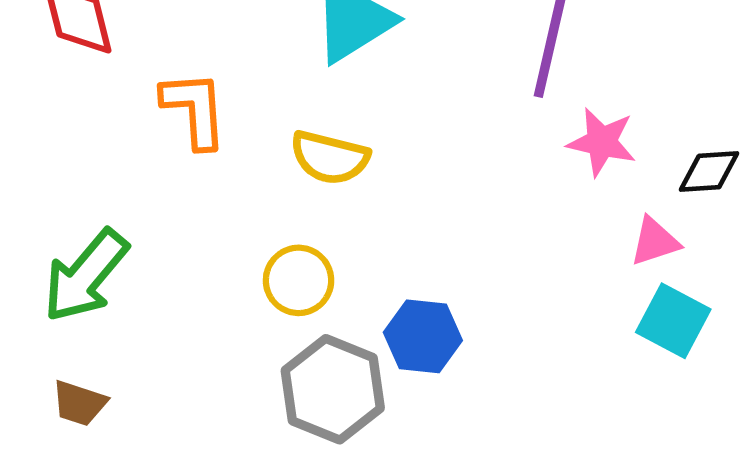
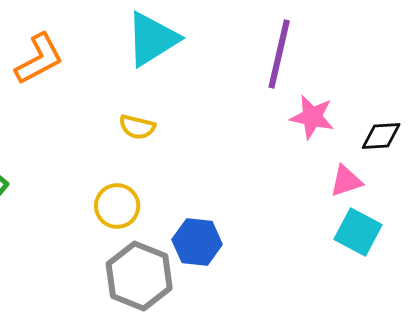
orange L-shape: (194, 109) -> (39, 59), moved, turned 66
yellow semicircle: (330, 158) -> (137, 127), size x0.7

